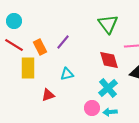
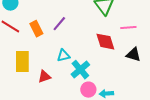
yellow rectangle: (28, 68) -> (22, 62), moved
cyan cross: (108, 88) -> (80, 70), moved

